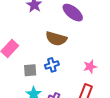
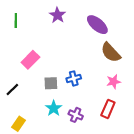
brown semicircle: (56, 39) -> (111, 52), moved, turned 30

